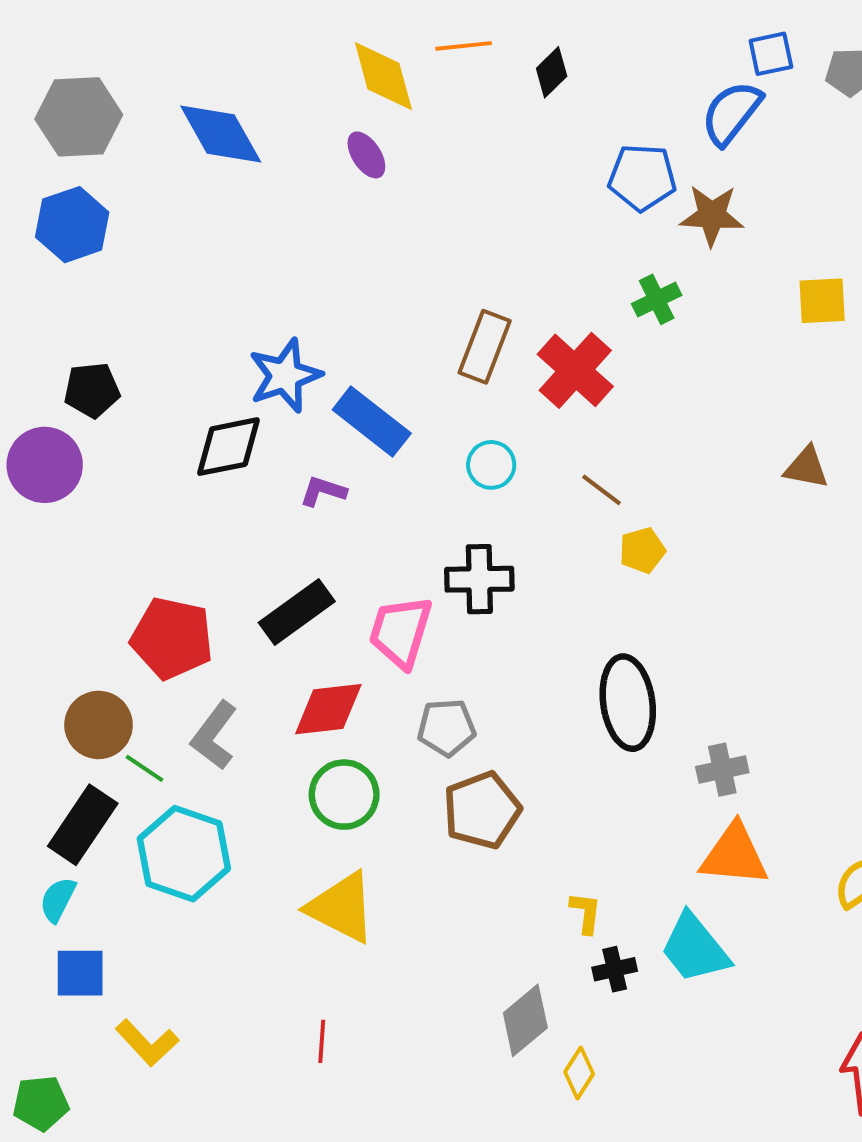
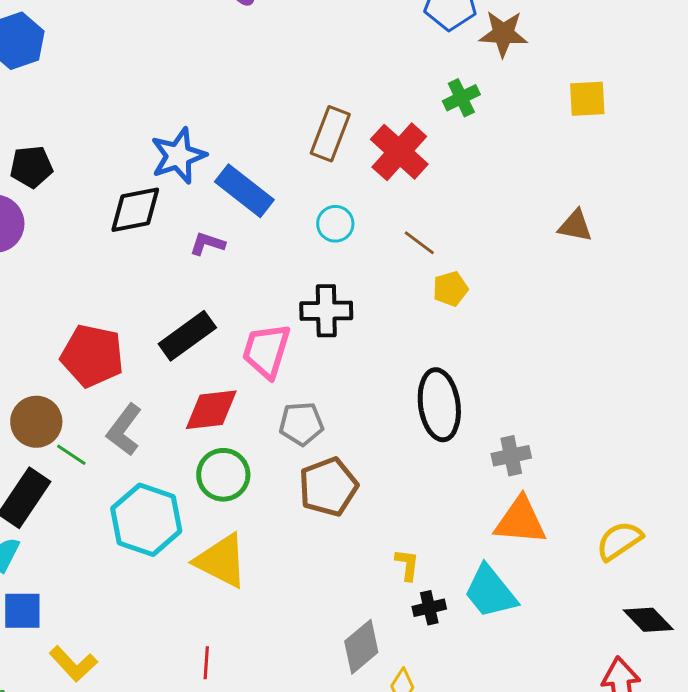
cyan hexagon: (184, 854) -> (146, 520), moved

